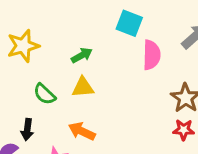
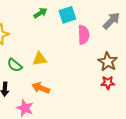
cyan square: (129, 23) -> (67, 15), turned -36
green arrow: (82, 55) -> (40, 13), moved

